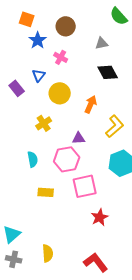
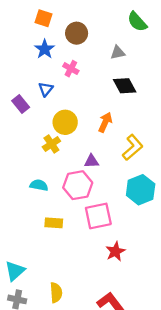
orange square: (27, 19) -> (43, 18), moved
yellow circle: (60, 93) -> (65, 122), moved
cyan semicircle: (33, 159) -> (39, 185), turned -70

